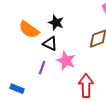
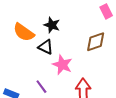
purple line: (42, 68) -> (41, 87), moved, turned -56

